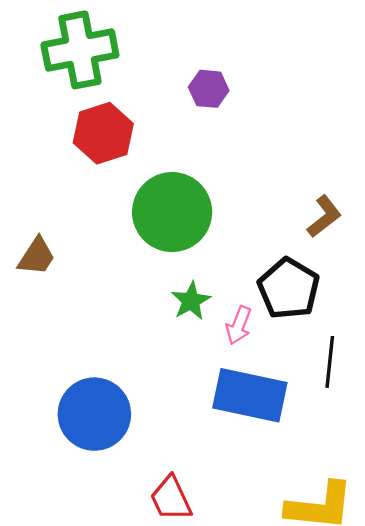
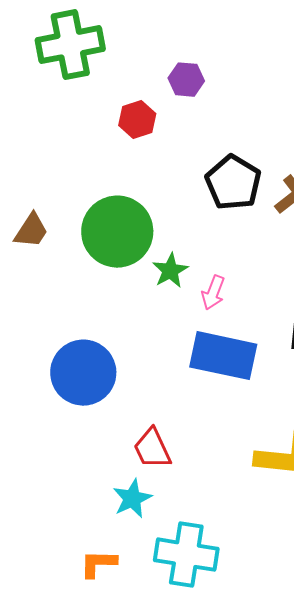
red hexagon: (103, 133) -> (137, 120), moved, size x0.7
green circle: (172, 212) -> (117, 232), moved
black pentagon: (289, 289) -> (233, 183), moved

